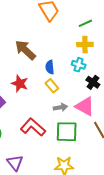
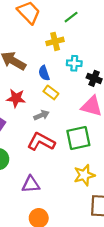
yellow cross: (85, 45) -> (55, 41), moved
gray arrow: (60, 107) -> (41, 115), moved
purple triangle: (15, 163) -> (31, 184), turned -42

